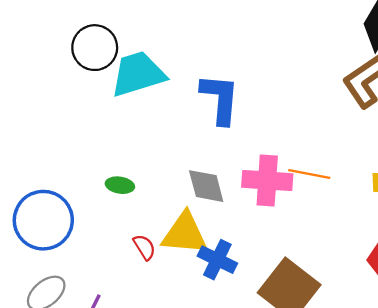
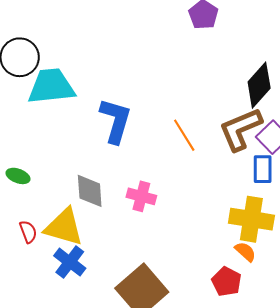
orange line: (309, 174) -> (184, 135), moved, turned 36
pink cross: (267, 180) -> (141, 196), size x0.7
blue cross: (217, 260) -> (70, 262), moved

